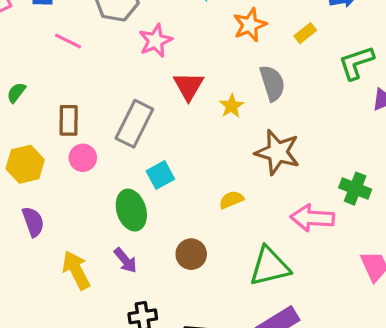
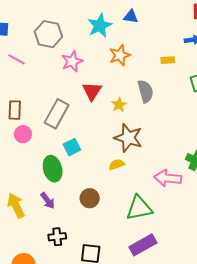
orange star: (250, 25) -> (120, 55), moved
yellow rectangle: (305, 33) -> (168, 60), turned 32
brown star: (277, 152) -> (128, 138), moved

